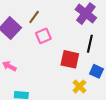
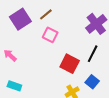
pink square: (43, 36) -> (50, 35), turned 35

